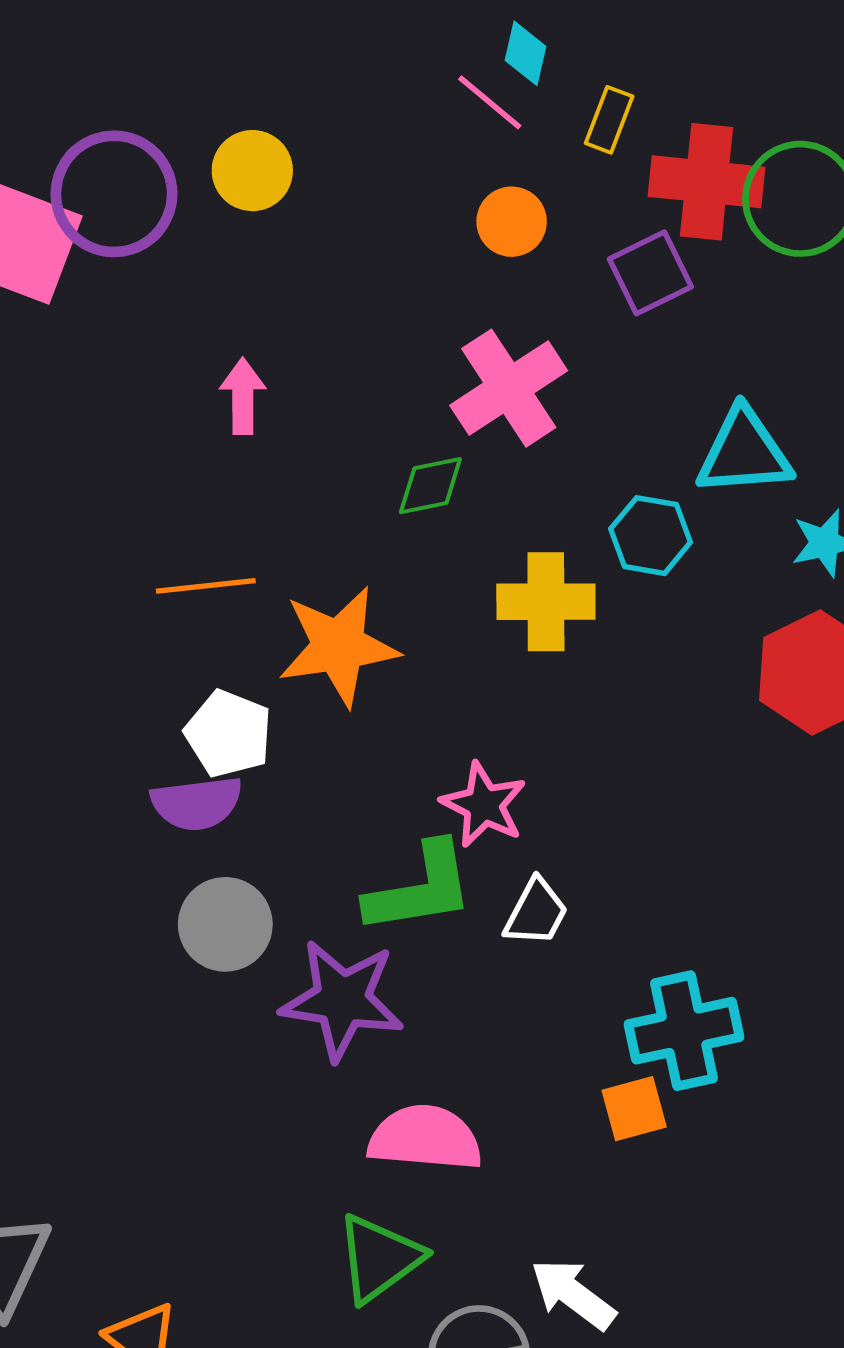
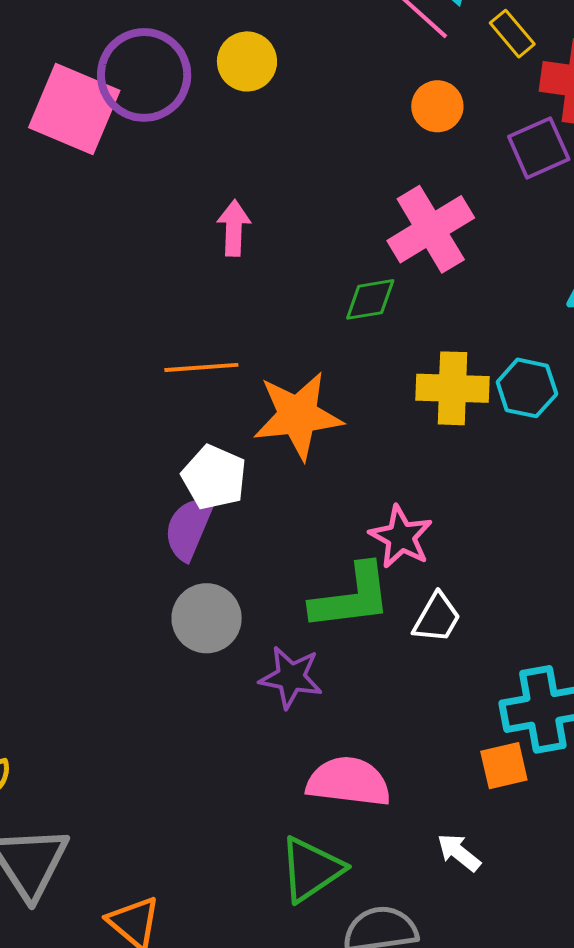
yellow rectangle: (609, 120) -> (512, 34), turned -63
cyan hexagon: (651, 536) -> (527, 388), moved
purple semicircle: (197, 803) -> (189, 528), turned 118
purple star: (342, 1000) -> (291, 677), size x0.7
white arrow: (573, 1294) -> (459, 852), moved, size x0.7

